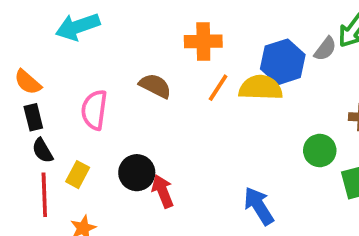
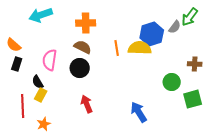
orange cross: (203, 41) -> (86, 23), moved
orange line: (218, 88) -> (117, 48), turned -42
black rectangle: (33, 117) -> (17, 64), turned 32
black semicircle: (43, 150) -> (38, 82), moved
black circle: (137, 173) -> (80, 68), moved

